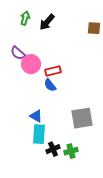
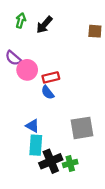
black cross: (53, 149) -> (51, 161), size x1.5

